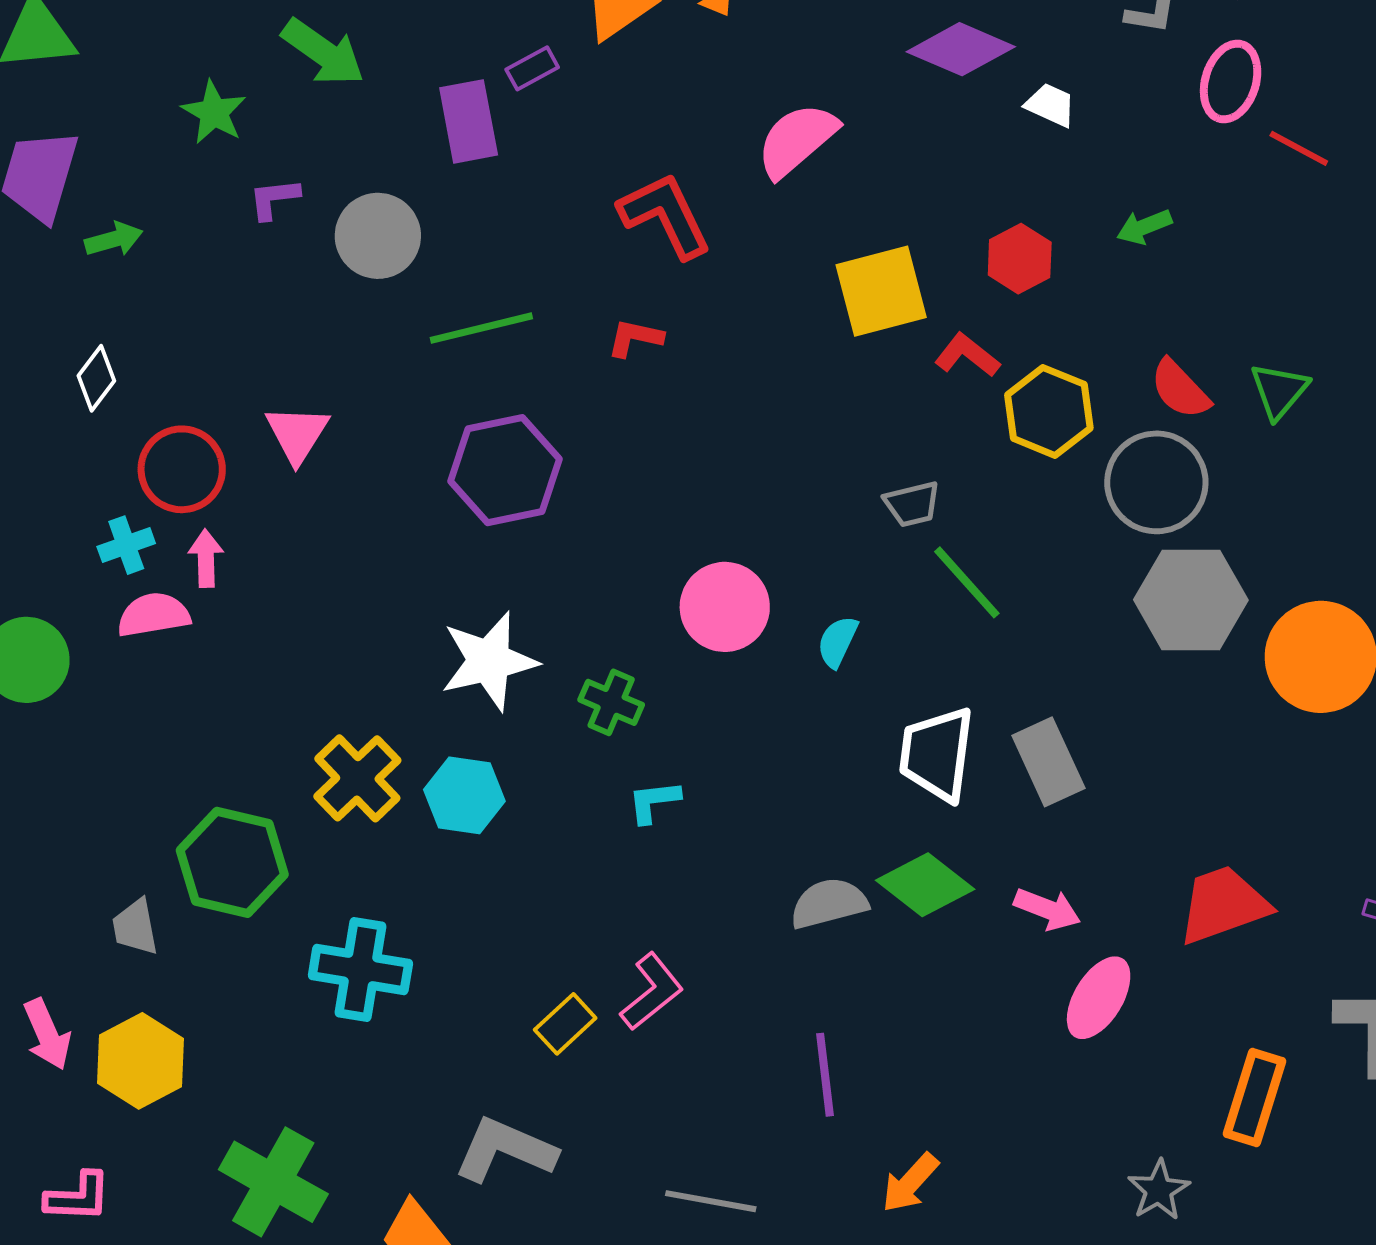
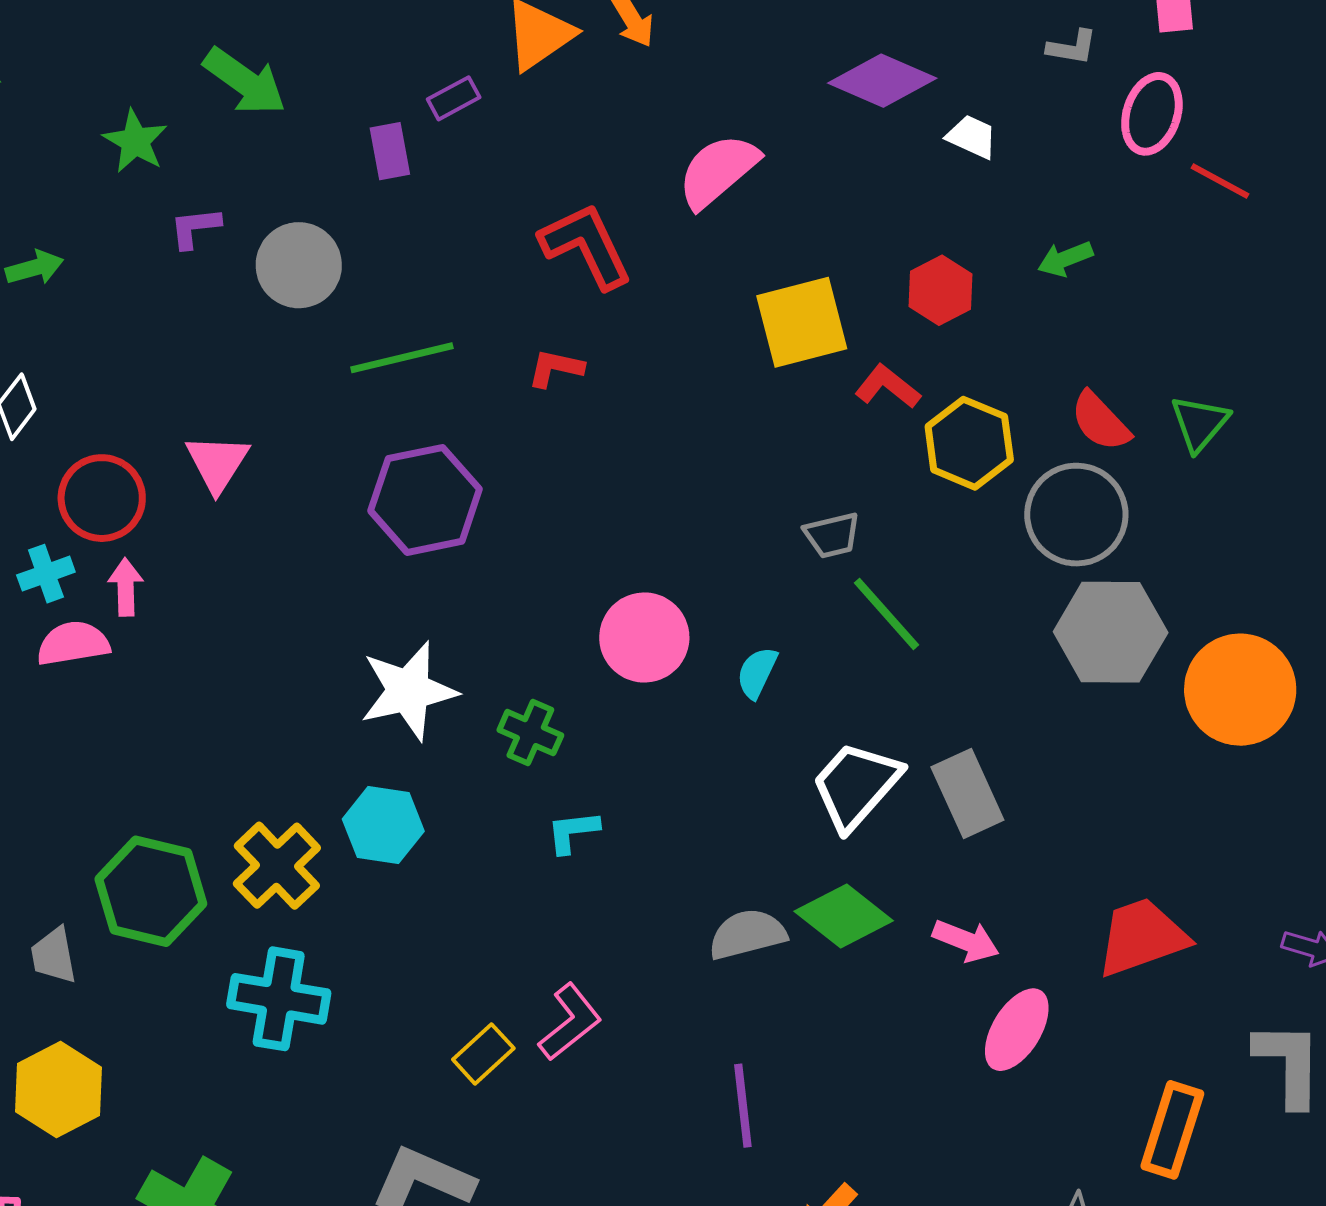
purple rectangle: (469, 121) -> (390, 151), size x0.7
white trapezoid: (937, 754) -> (856, 785), turned 34
yellow cross: (357, 778) -> (277, 866), moved

